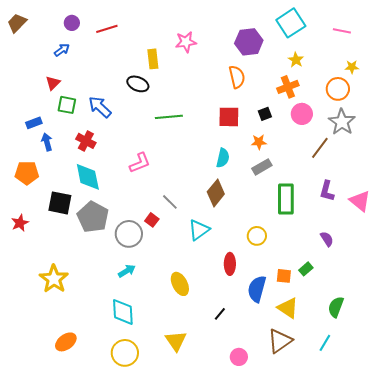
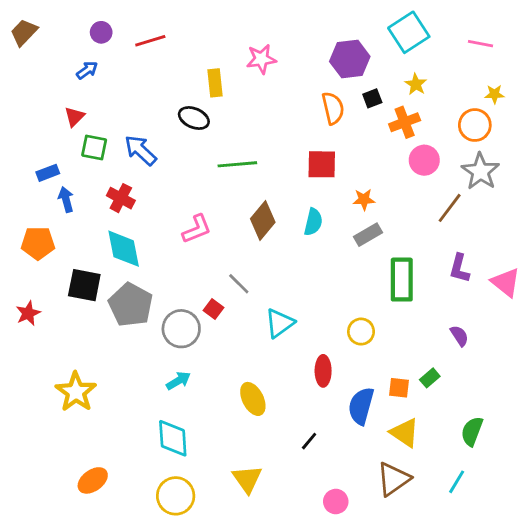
black square: (265, 114) -> (372, 98), moved
brown diamond: (216, 193) -> (263, 221), moved

